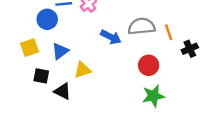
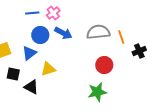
blue circle: (47, 19) -> (40, 35), moved
blue arrow: (111, 37) -> (63, 33), moved
green star: (153, 96) -> (97, 92), moved

